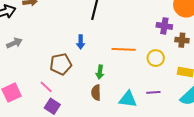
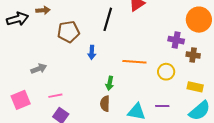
gray arrow: (14, 43) -> (39, 69), moved
brown pentagon: (61, 64) -> (68, 32), moved
pink line: (46, 87) -> (55, 96), turned -56

